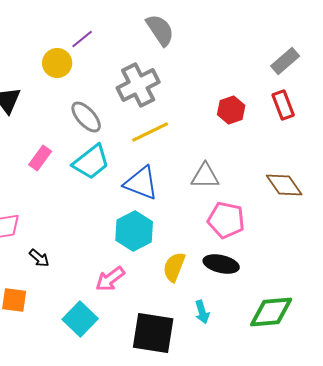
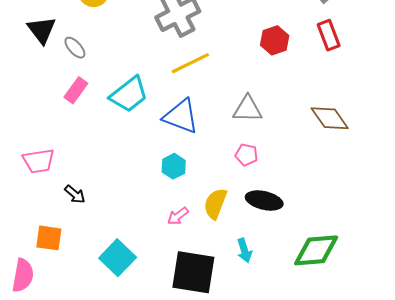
gray ellipse: (86, 117) -> (75, 48), moved, size x0.7
pink pentagon: (226, 220) -> (246, 155), moved, size x0.6
cyan hexagon: (134, 231) -> (174, 166), size x0.6
pink arrow: (110, 279) -> (178, 216), moved, size x0.7

